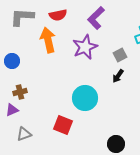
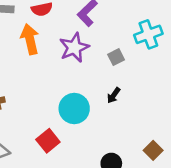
black arrow: (118, 76) -> (114, 95), moved
red square: (63, 125) -> (48, 141), turned 30

